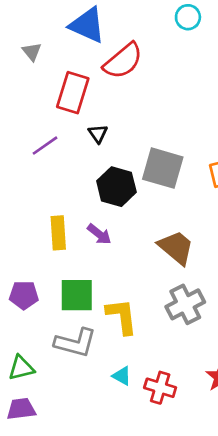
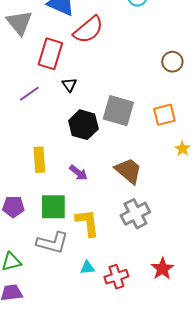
gray triangle: (32, 52) -> (19, 23), size x1.8
purple arrow: (99, 234) -> (78, 173), moved
cyan triangle: (122, 376) -> (87, 268), turned -35
red cross: (160, 388) -> (116, 277), turned -35

